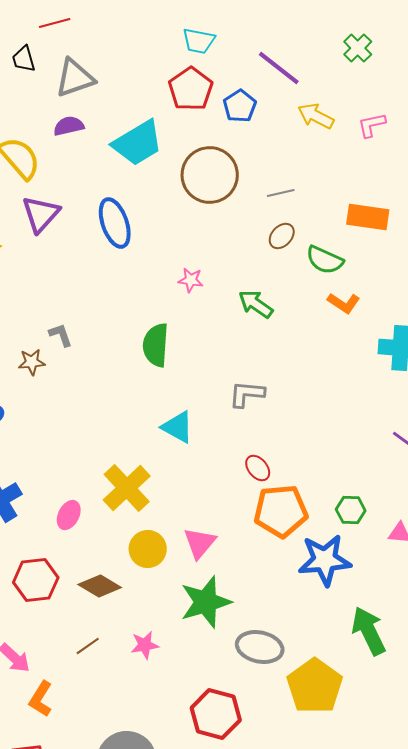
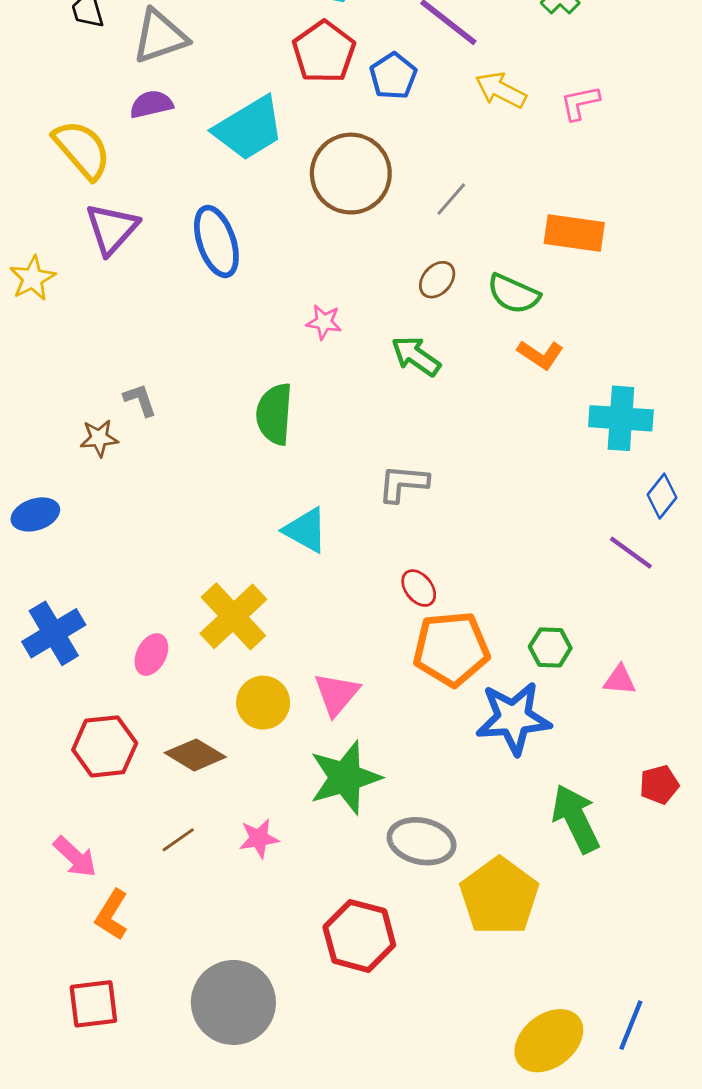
gray line: (281, 193) -> (451, 199), turned -36
brown ellipse: (282, 236) -> (437, 280), moved

